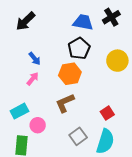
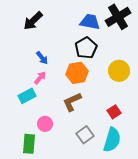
black cross: (111, 17) -> (118, 17), size x1.4
yellow circle: (117, 61) -> (119, 71), moved
cyan rectangle: (19, 111) -> (27, 96), moved

